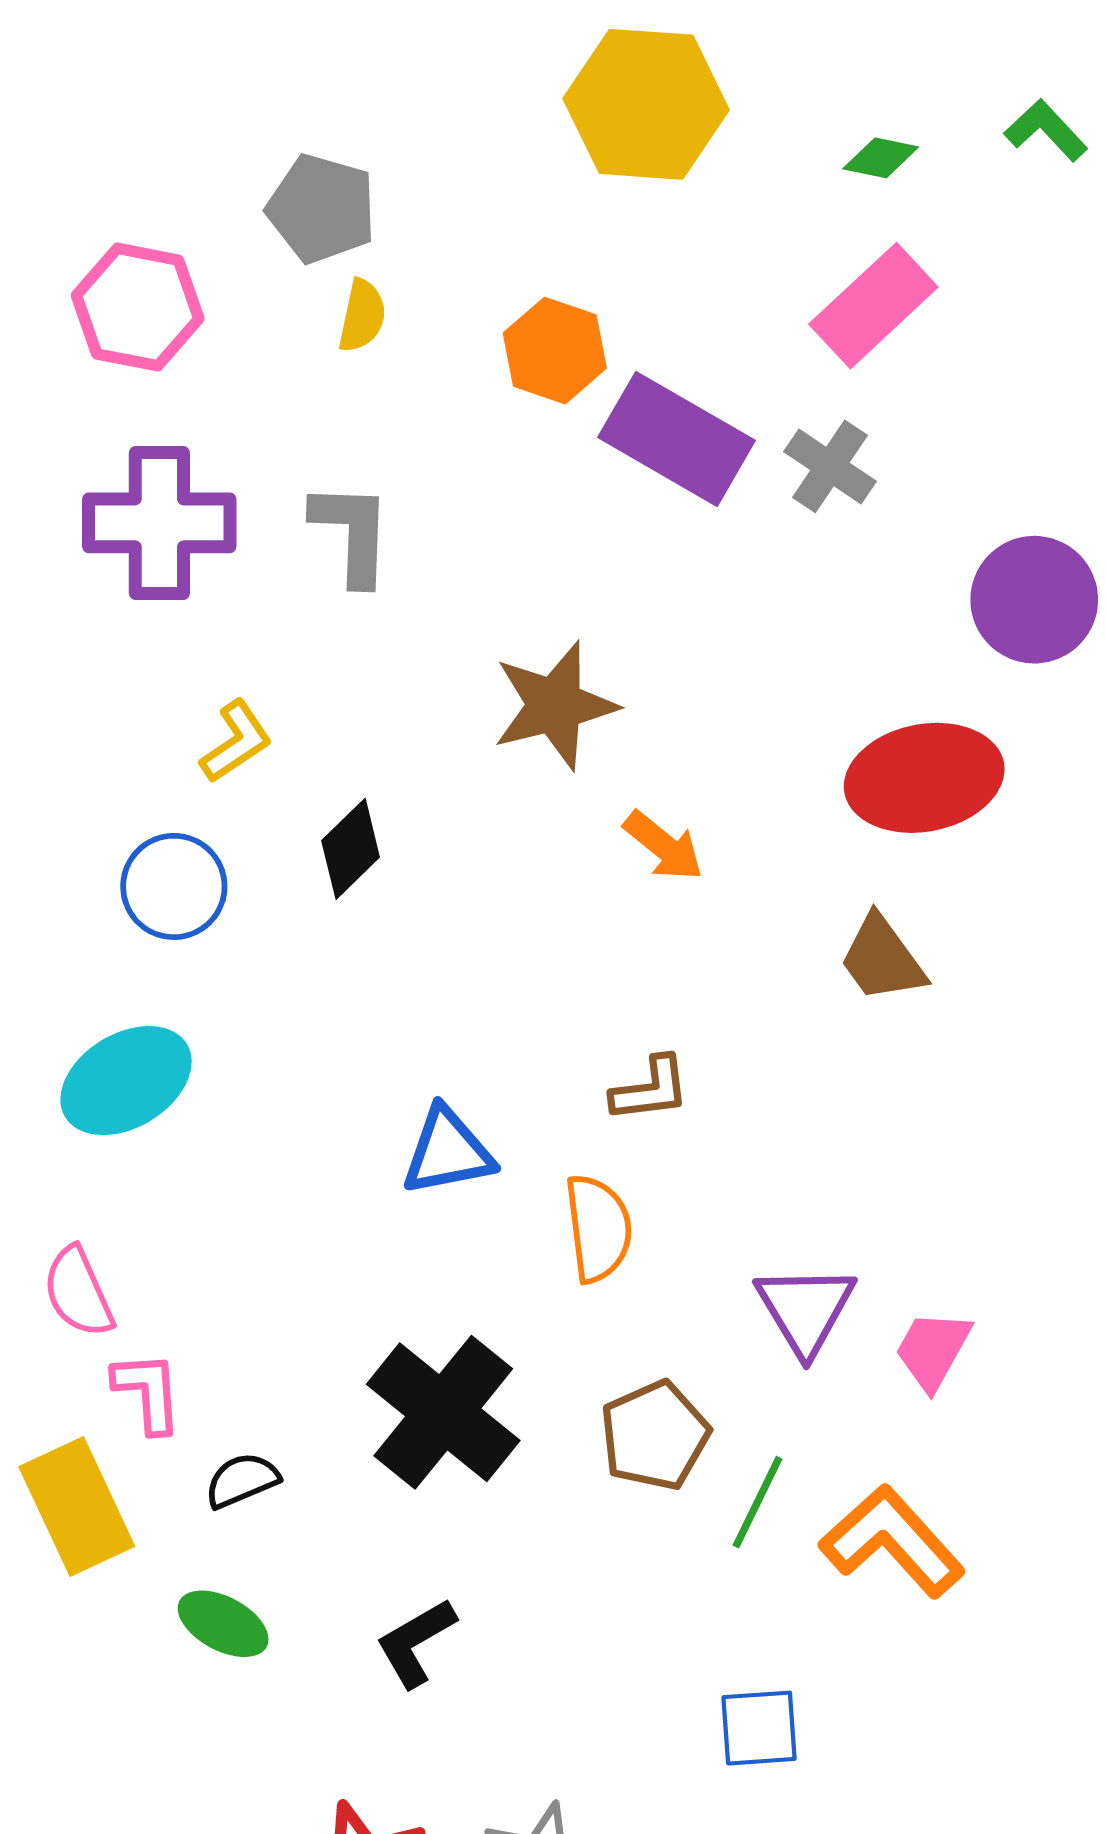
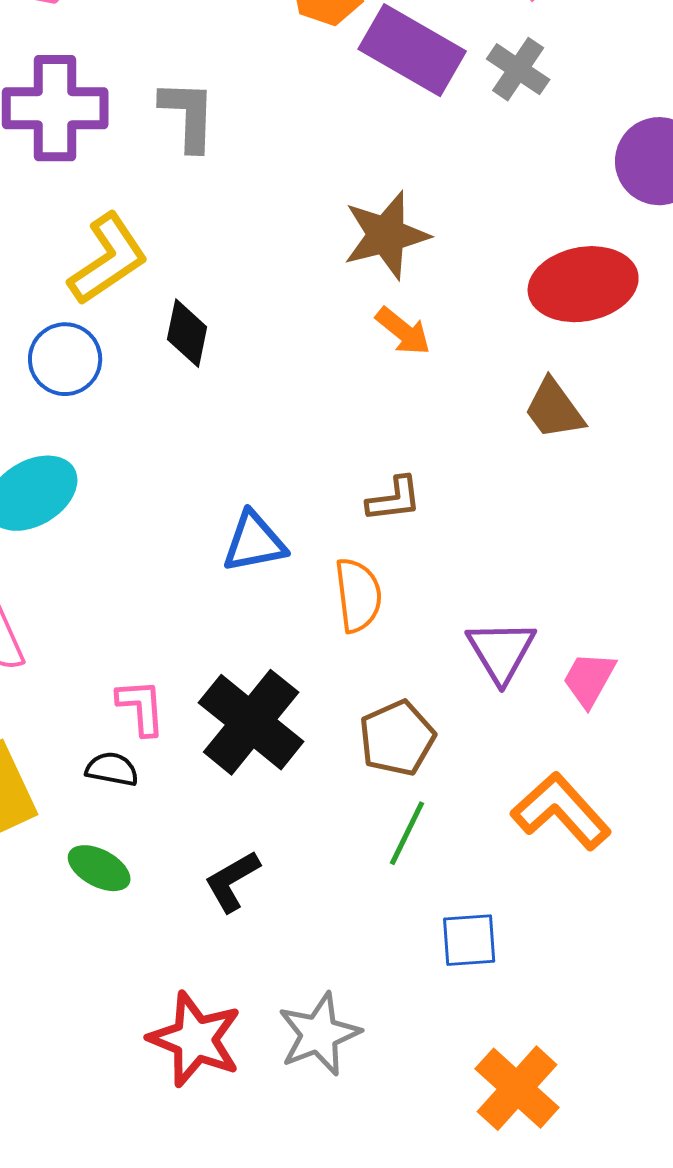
brown star: (555, 705) -> (386, 235), moved
yellow L-shape: (236, 742) -> (108, 259), size x1.6
black diamond: (351, 849) -> (187, 333), turned -34
pink L-shape: (148, 1392) -> (141, 707), moved
black semicircle: (242, 1480) -> (112, 769), turned 34
green line: (758, 1502) -> (407, 833), moved

